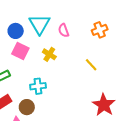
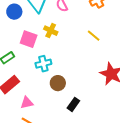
pink square: (20, 51) -> (29, 39), moved
brown circle: (27, 107) -> (58, 83), moved

